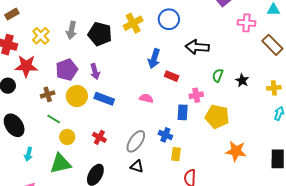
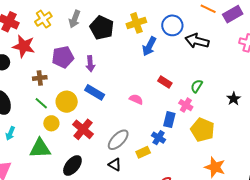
black arrow: (197, 47) -> (197, 41), moved
blue arrow: (154, 59) -> (149, 46), moved
green semicircle: (218, 75) -> (197, 86), moved
pink cross: (196, 95) -> (186, 105), turned 32
yellow circle: (77, 96) -> (67, 102), moved
blue cross: (165, 135) -> (159, 138), moved
red cross: (99, 137) -> (83, 129), size x1.5
yellow rectangle: (176, 154) -> (143, 152), moved, turned 48

